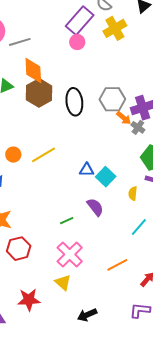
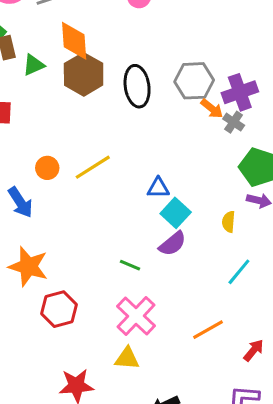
cyan square: (106, 177) -> (176, 213), moved
purple semicircle: (95, 207) -> (172, 244), turned 90
green line: (67, 221) -> (130, 265), turned 48
yellow triangle: (63, 282) -> (127, 358), turned -36

